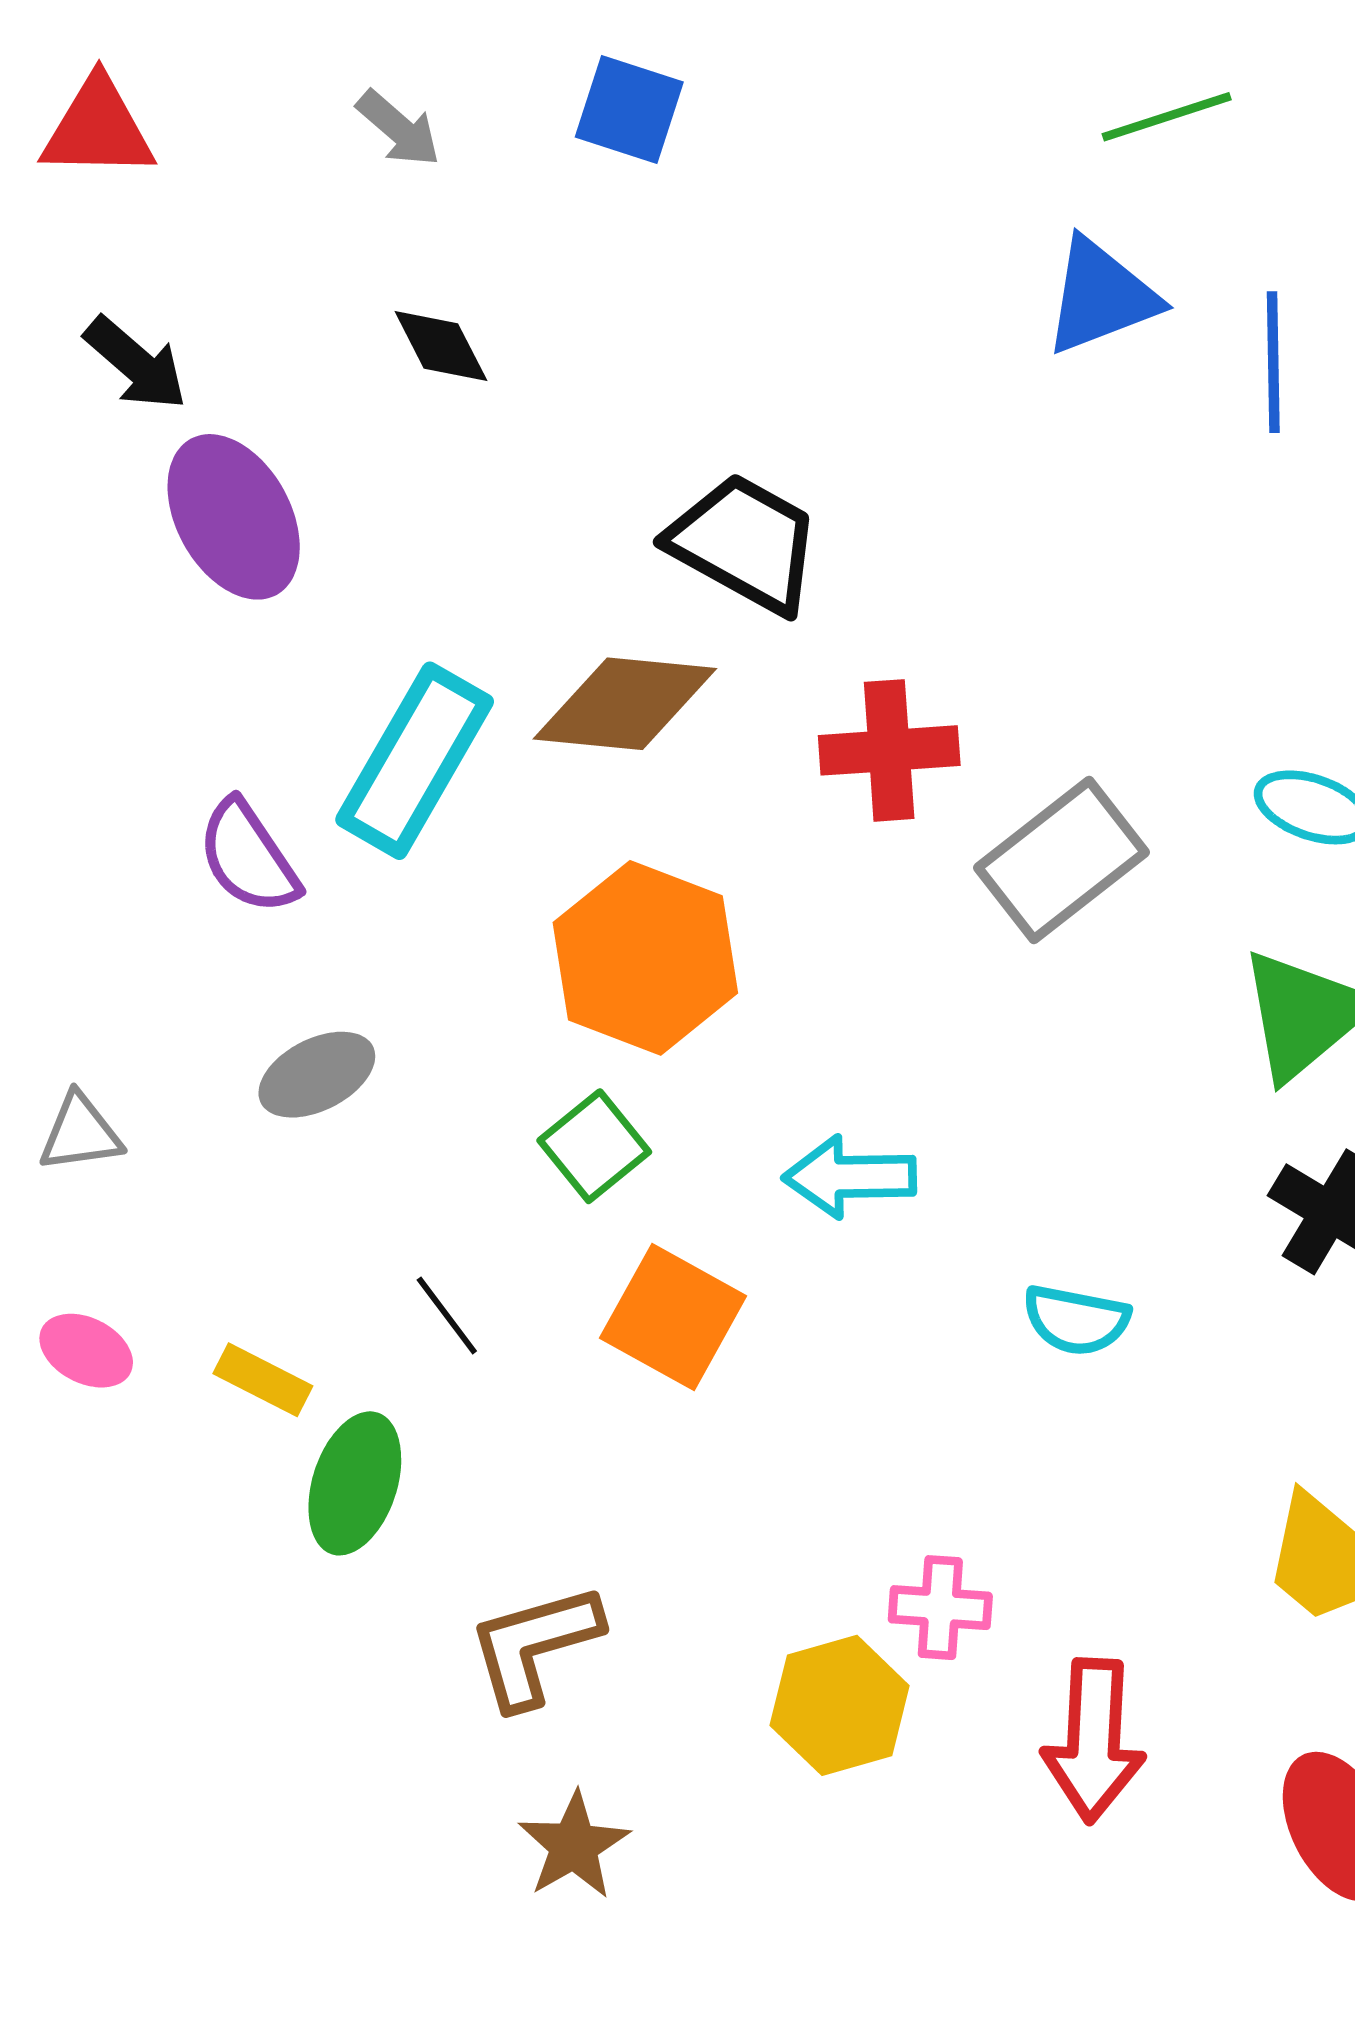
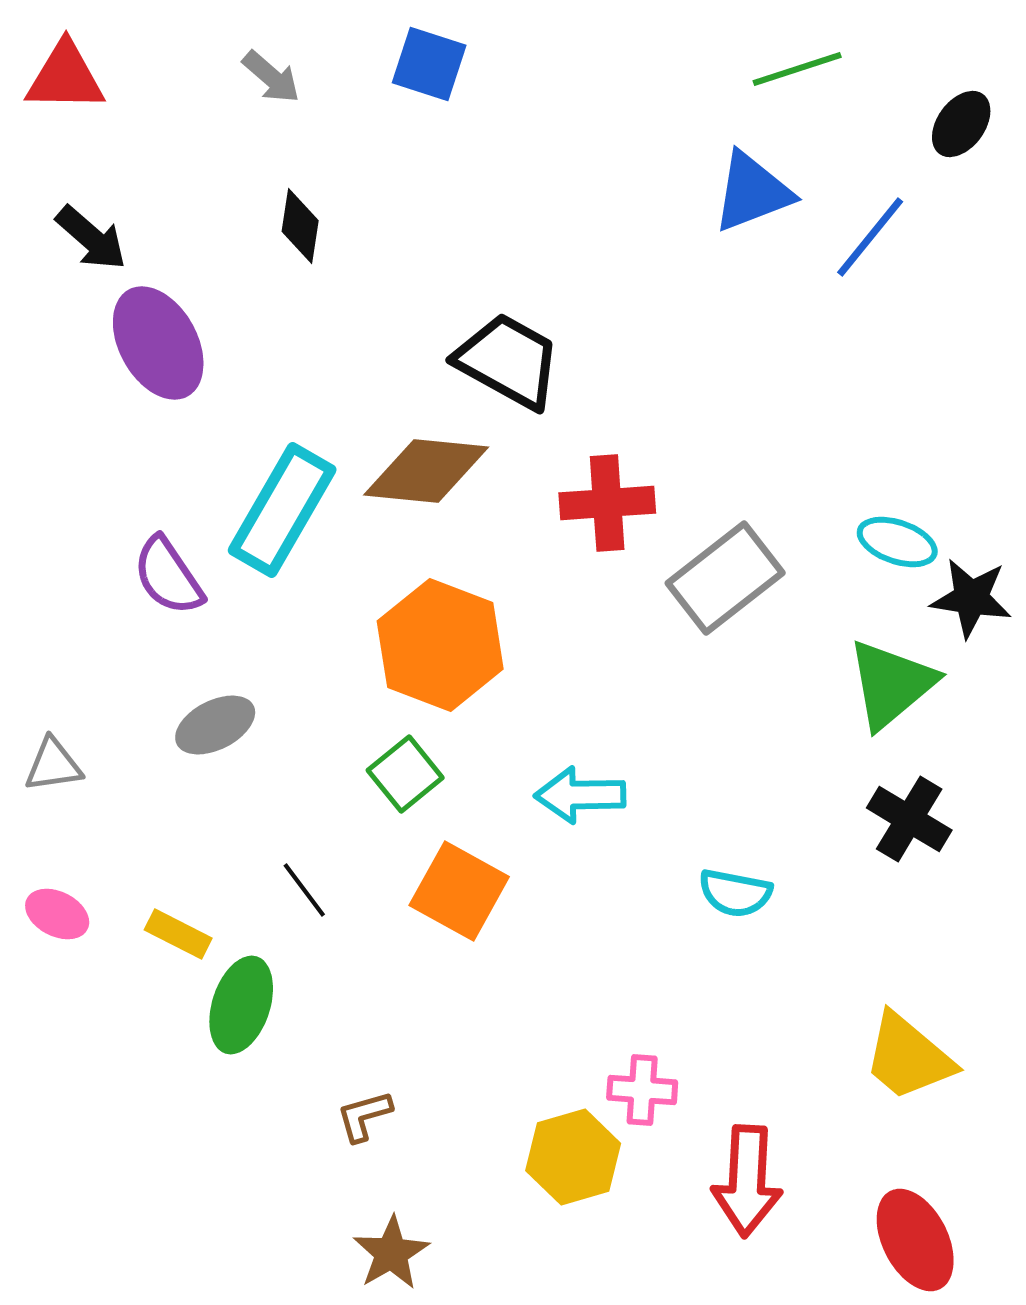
black diamond: (441, 346) -> (300, 226), turned 36
blue line: (1273, 362) -> (870, 237), turned 40
brown L-shape: (534, 1646) -> (364, 1116), size x0.6

